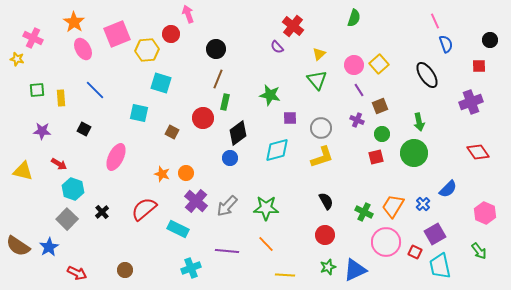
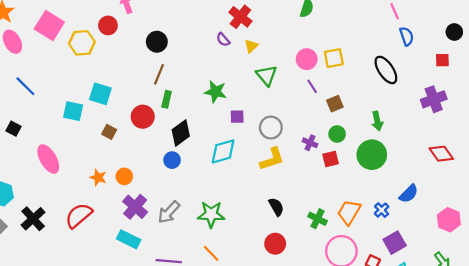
pink square: (117, 34) -> (49, 25), turned -36
yellow triangle: (319, 54) -> (251, 46), moved
yellow square: (379, 64) -> (334, 58), turned 30
cyan square: (161, 83) -> (100, 94), moved
purple cross: (357, 120) -> (310, 143), moved
pink ellipse: (116, 157) -> (48, 159), turned -56
black cross: (102, 212) -> (33, 219), size x1.6
cyan rectangle: (178, 229) -> (129, 239), moved

